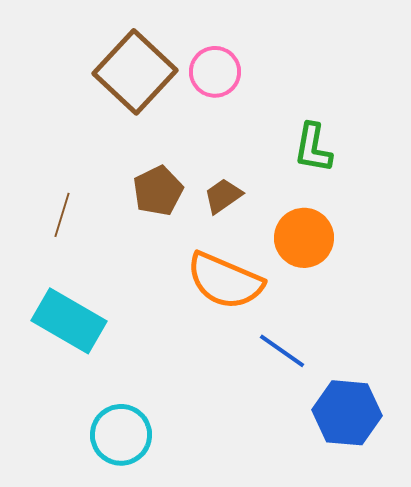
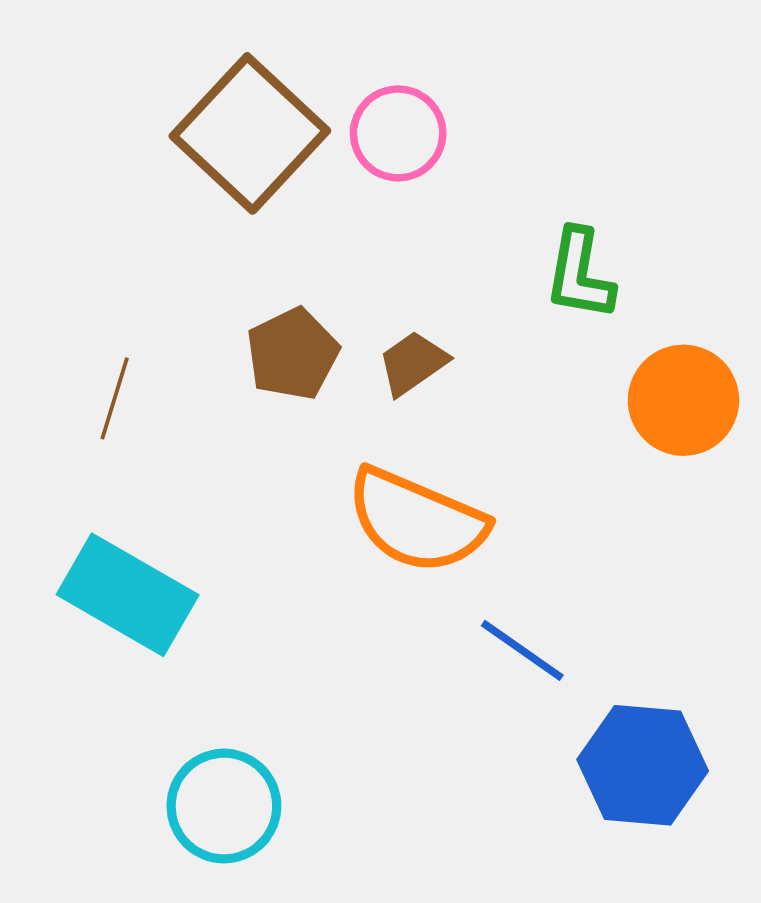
orange circle: (304, 238) -> (683, 400), moved

